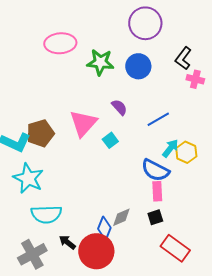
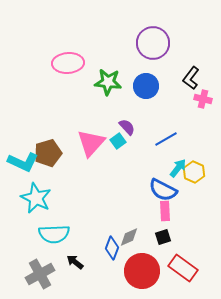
cyan square: (110, 140) -> (118, 141), moved
red circle: (96, 251) -> (142, 271), moved

